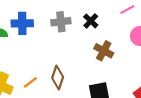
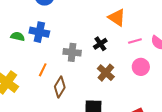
gray cross: (61, 22) -> (72, 52), moved
orange line: (30, 82) -> (43, 70), moved, turned -40

